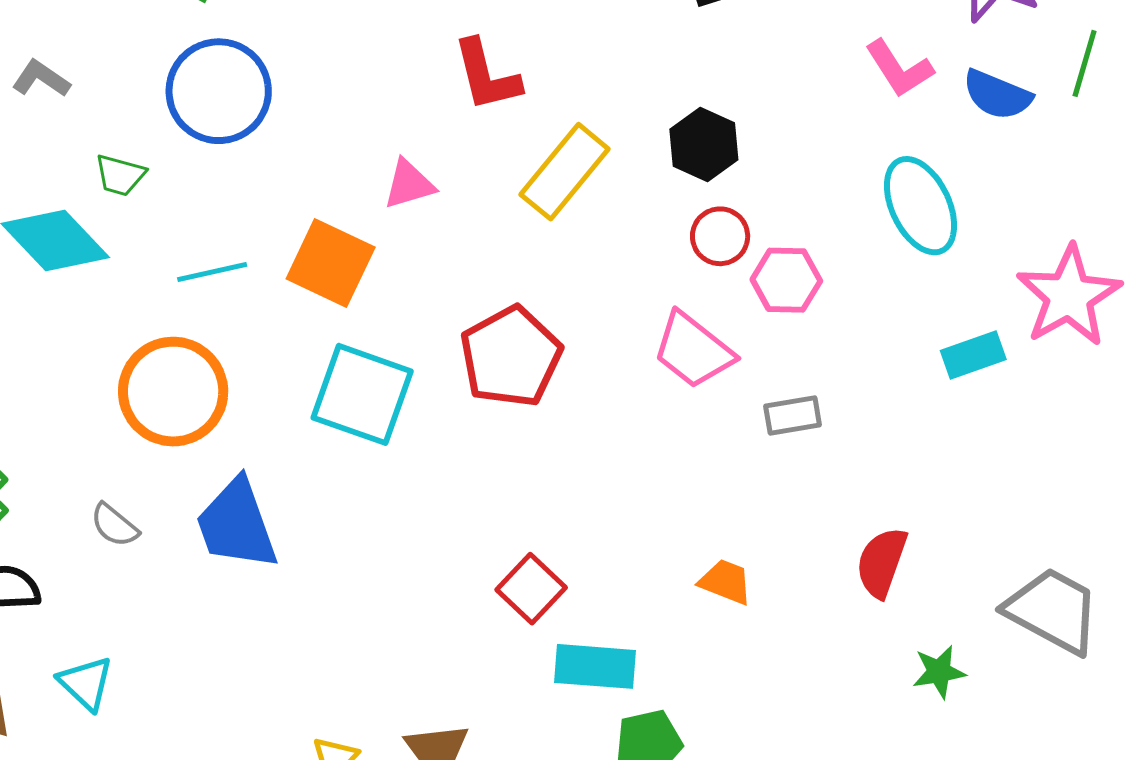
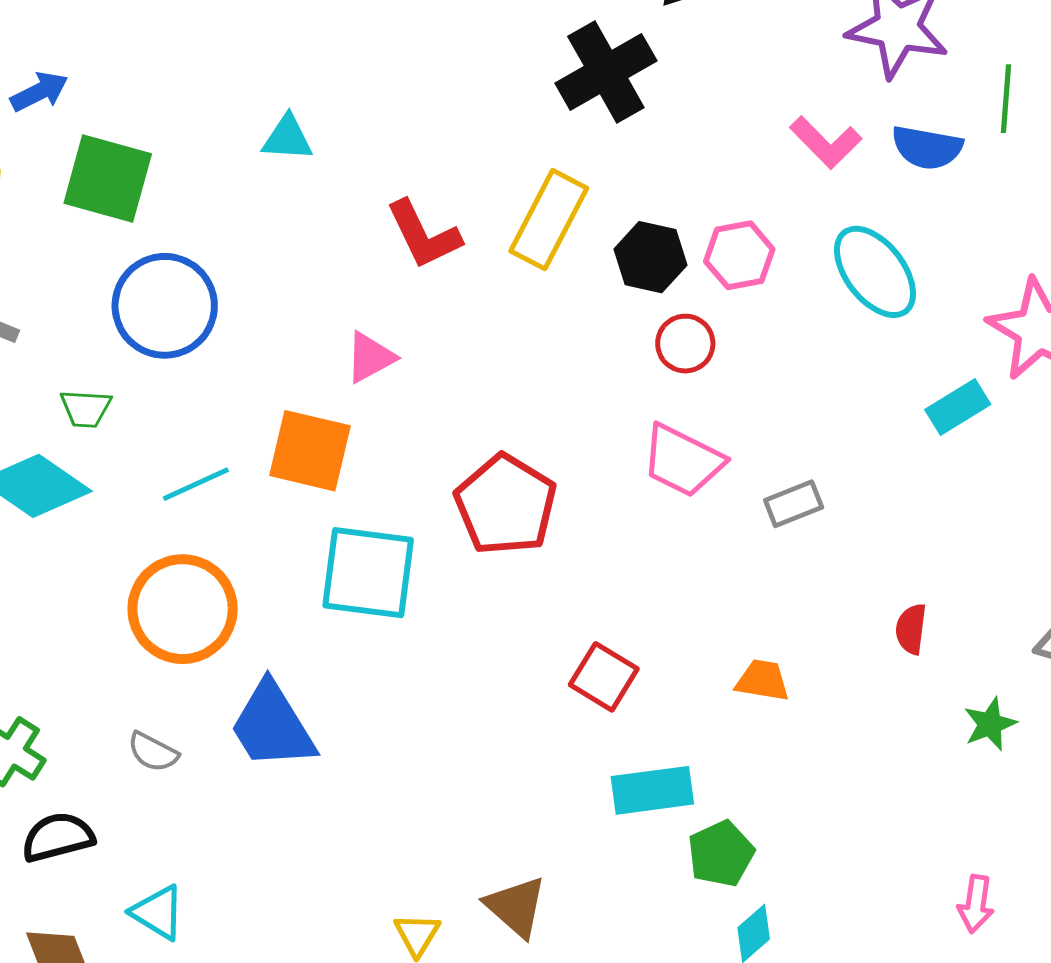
yellow rectangle: (565, 172) -> (549, 220), moved
pink hexagon: (786, 280) -> (739, 255), moved
red semicircle: (882, 562) -> (911, 629), size x0.7
red square: (531, 589) -> (604, 677), moved

